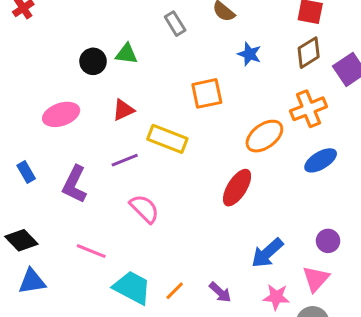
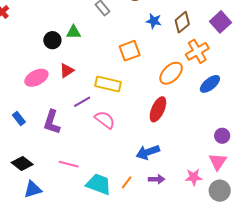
brown diamond: (309, 53) -> (182, 22), moved
red triangle: (123, 110) -> (67, 70), moved
pink semicircle: (144, 209) -> (105, 120), moved
blue arrow: (267, 253) -> (148, 152), moved, turned 30
purple arrow: (220, 292) -> (157, 179), turned -35

